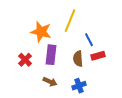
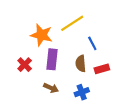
yellow line: (70, 21) -> (72, 23), turned 35
red rectangle: (98, 56) -> (102, 69), moved

